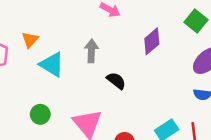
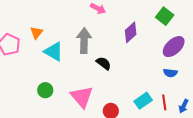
gray arrow: (91, 51) -> (84, 41), size x1.4

